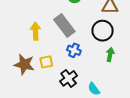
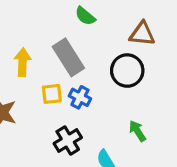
green arrow: (110, 54) -> (137, 131), moved, turned -48
yellow square: (46, 62) -> (52, 94), moved

